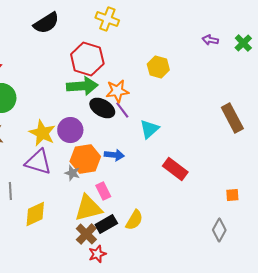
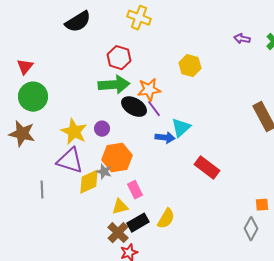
red hexagon: (87, 59) -> (119, 58), size x0.7
purple circle: (70, 130) -> (102, 129), size x0.6
blue arrow: (114, 155) -> (165, 138), moved
orange square: (232, 195) -> (262, 205), moved
yellow triangle: (88, 208) -> (120, 207), size x0.6
yellow diamond: (35, 214) -> (89, 182), moved

